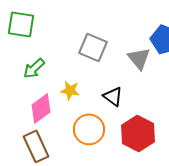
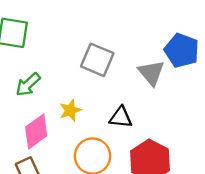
yellow star: (70, 90) -> (70, 110), turned -30
black triangle: (113, 96) -> (121, 117), turned -30

